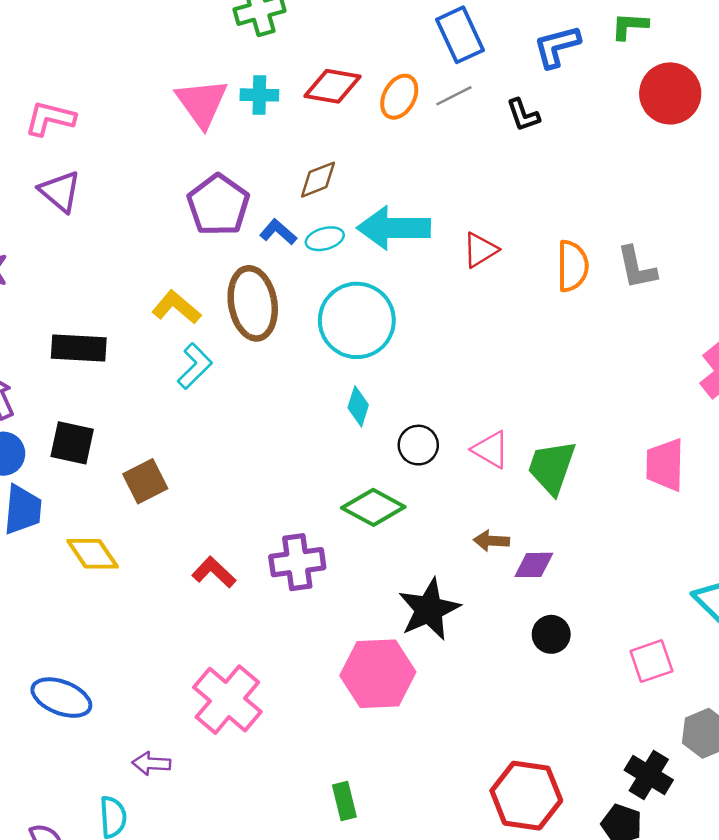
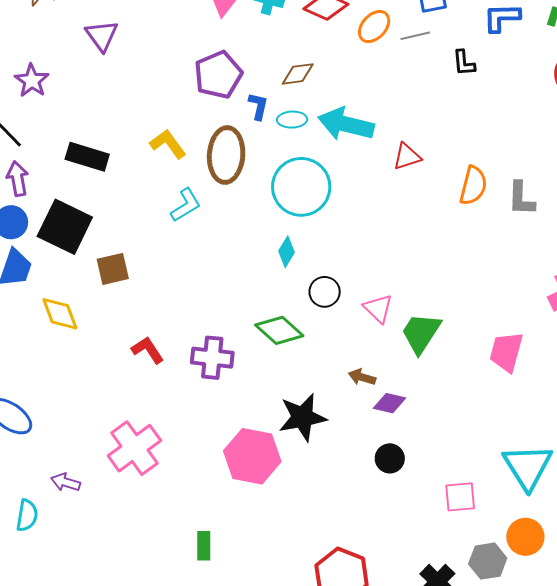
blue L-shape: (278, 232) -> (258, 106), turned 48
cyan L-shape: (195, 366) -> (186, 205), moved
black square: (72, 443) -> (65, 227), size x1.5

